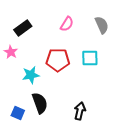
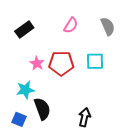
pink star: (11, 52) -> (37, 63), moved
cyan star: (31, 75) -> (25, 90), moved

